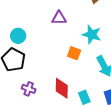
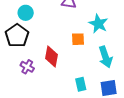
orange square: (74, 53) -> (78, 39), turned -32
red diamond: (62, 88) -> (51, 56), moved

